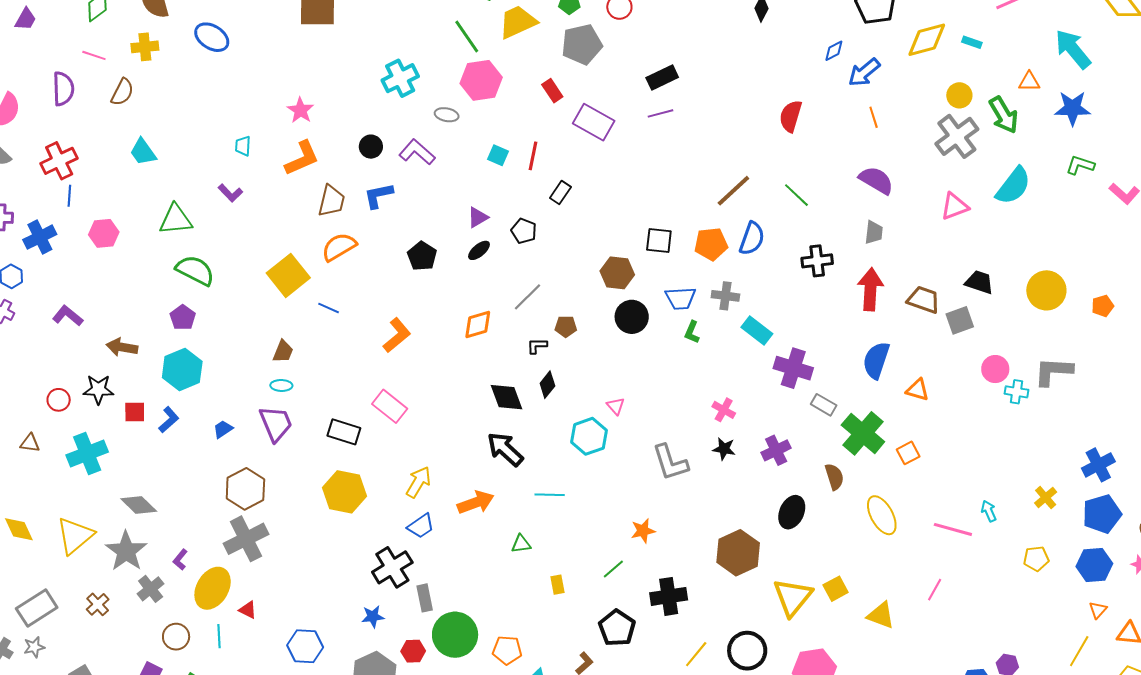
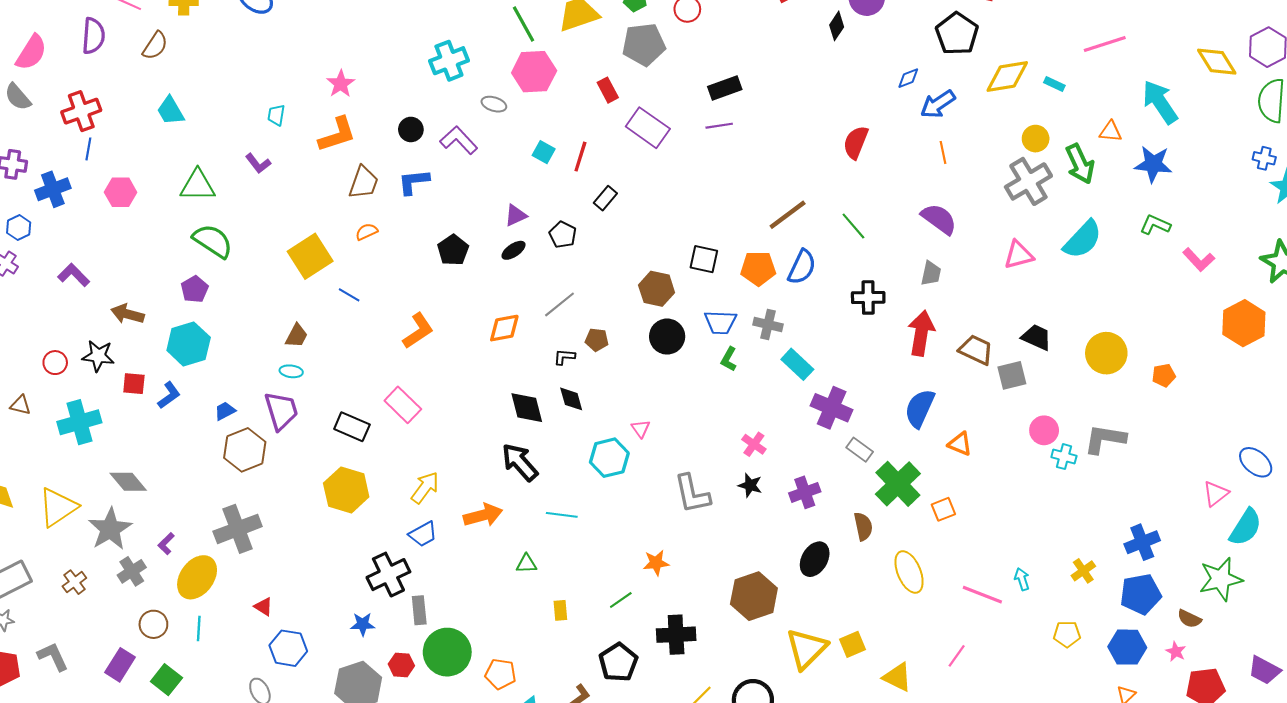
orange semicircle: (339, 247) -> (367, 232), size x0.6
black diamond: (547, 385) -> (571, 399), turned -60
brown hexagon: (245, 489) -> (245, 450), moved
red triangle: (248, 610) -> (263, 607), moved

